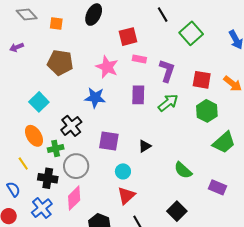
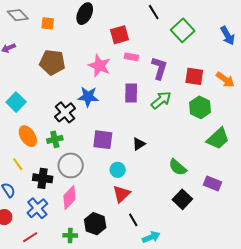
cyan square: (39, 102) -> (16, 102), moved
black cross: (71, 126) -> (65, 112), moved
green cross: (56, 148) -> (55, 139), moved
black square: (177, 211) -> (182, 199), moved

